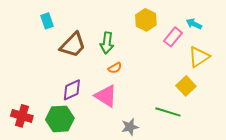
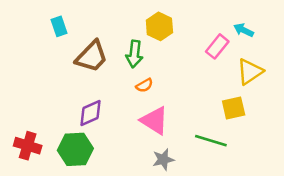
yellow hexagon: (146, 20) -> (159, 26), moved
yellow square: (186, 86) -> (234, 108), turned 30
pink triangle: (106, 96) -> (154, 121), moved

